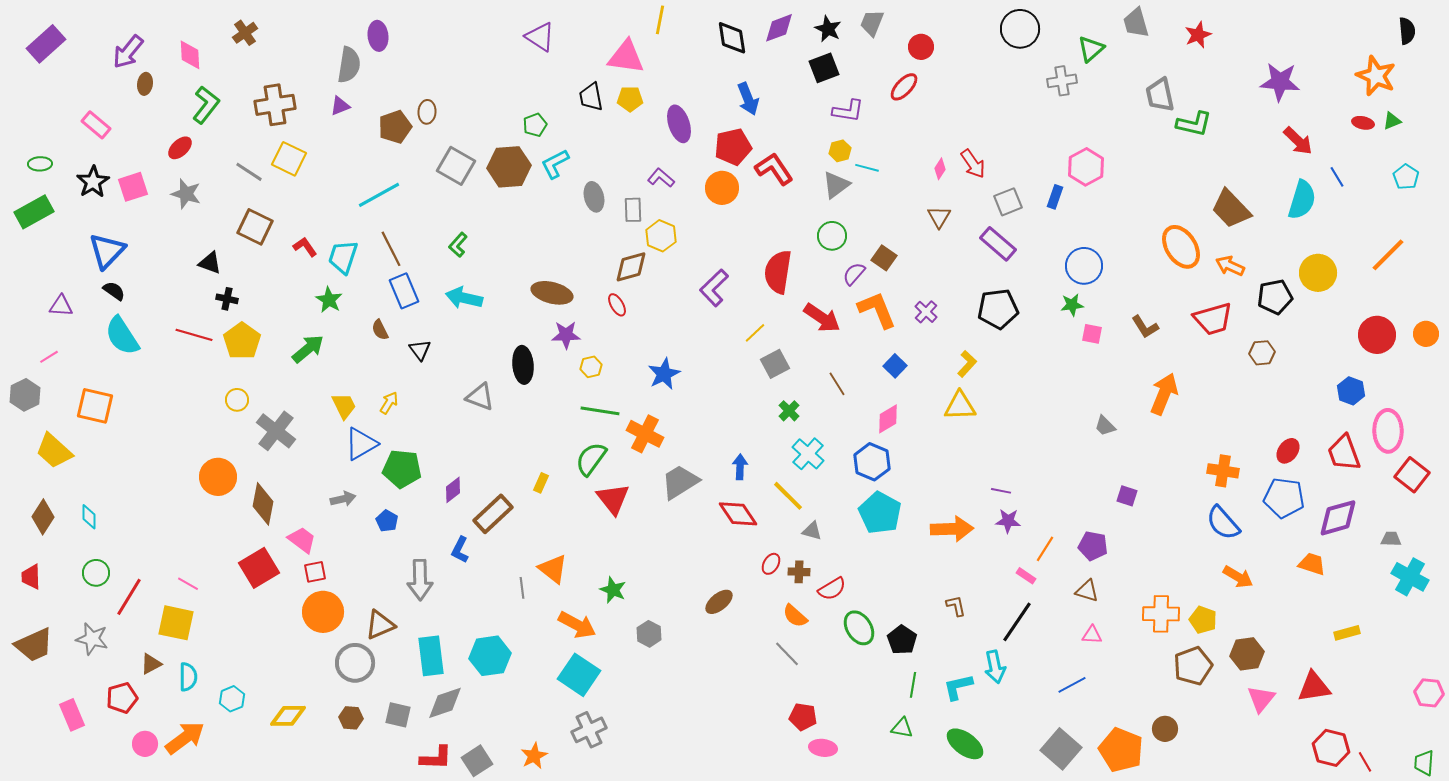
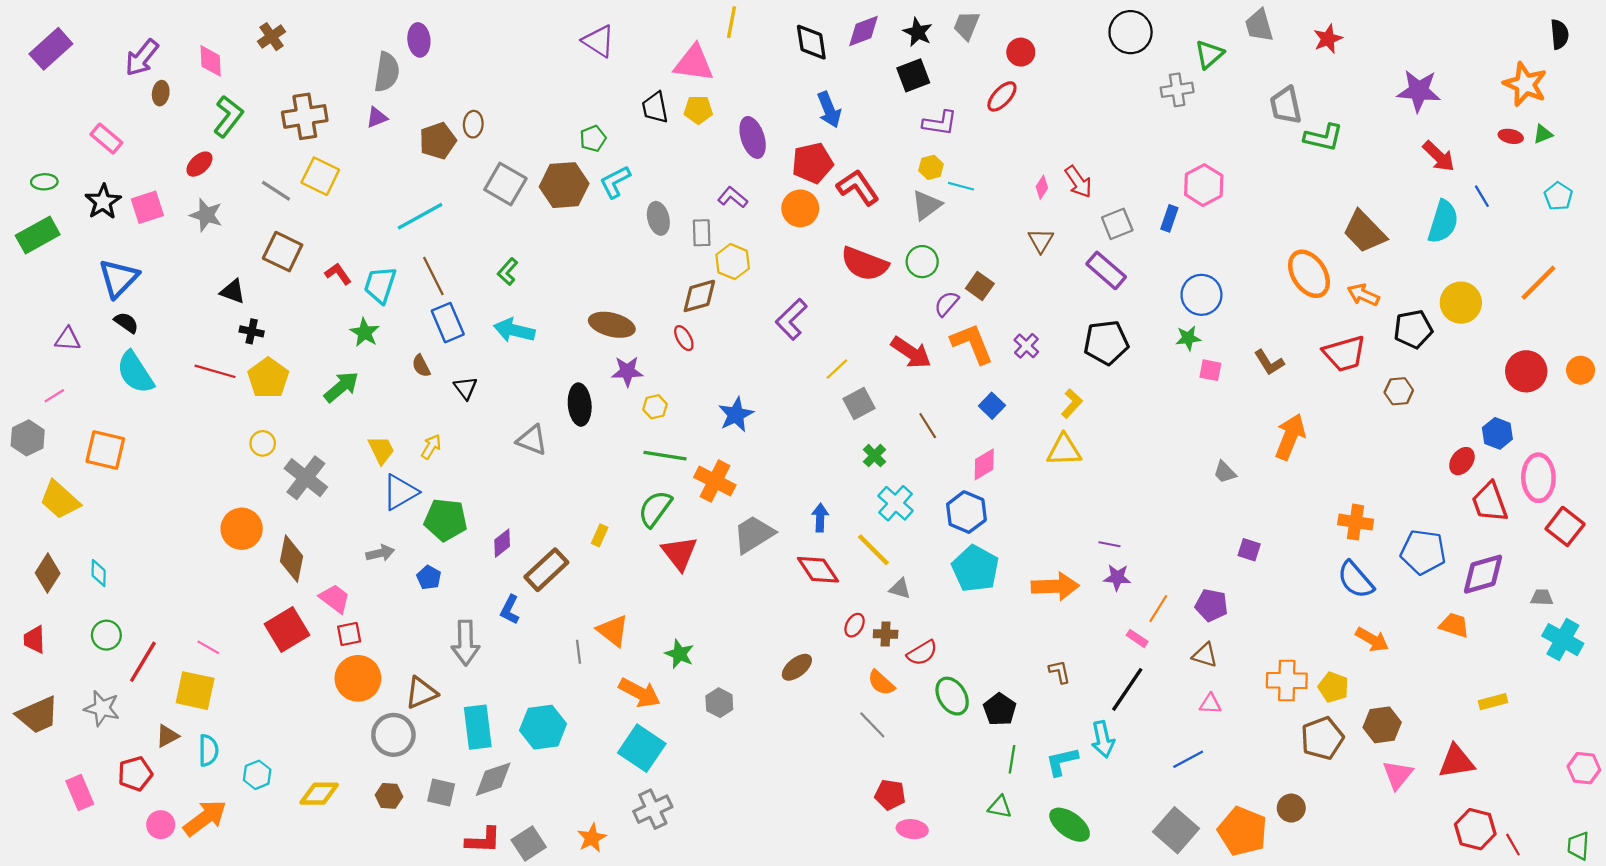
red semicircle: (778, 272) -> (865, 264), moved, turned -78
red ellipse: (1288, 451) -> (1462, 461), moved

